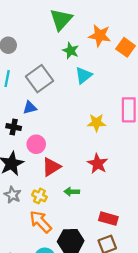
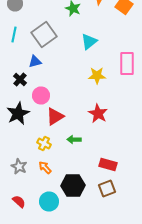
cyan triangle: (84, 75) -> (89, 42), moved
black cross: (14, 127) -> (20, 80), turned 32
gray star: (13, 195) -> (19, 166), moved
orange arrow: (41, 222) -> (45, 168), size x0.6

